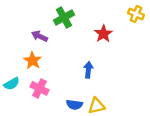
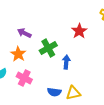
green cross: (64, 17) -> (48, 48), moved

